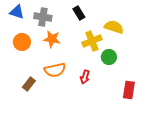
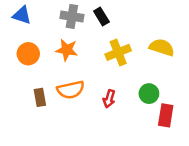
gray cross: (43, 17) -> (72, 16), moved
yellow semicircle: (114, 27) -> (162, 47), moved
green circle: (109, 57) -> (149, 94), moved
brown rectangle: (29, 84) -> (40, 97), moved, turned -48

